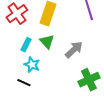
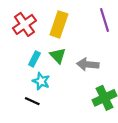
gray arrow: (74, 50) -> (88, 64), turned -132

